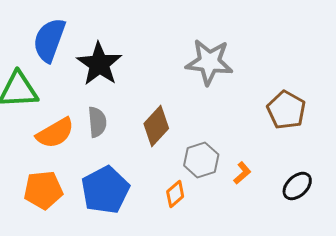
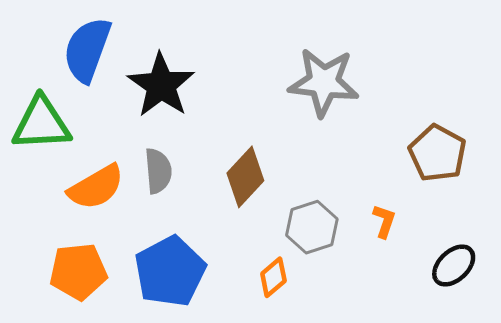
orange L-shape: (242, 173) -> (384, 221), moved, turned -30

